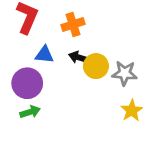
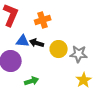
black arrow: (79, 57) -> (37, 43), moved
green arrow: (30, 112) -> (32, 81), moved

